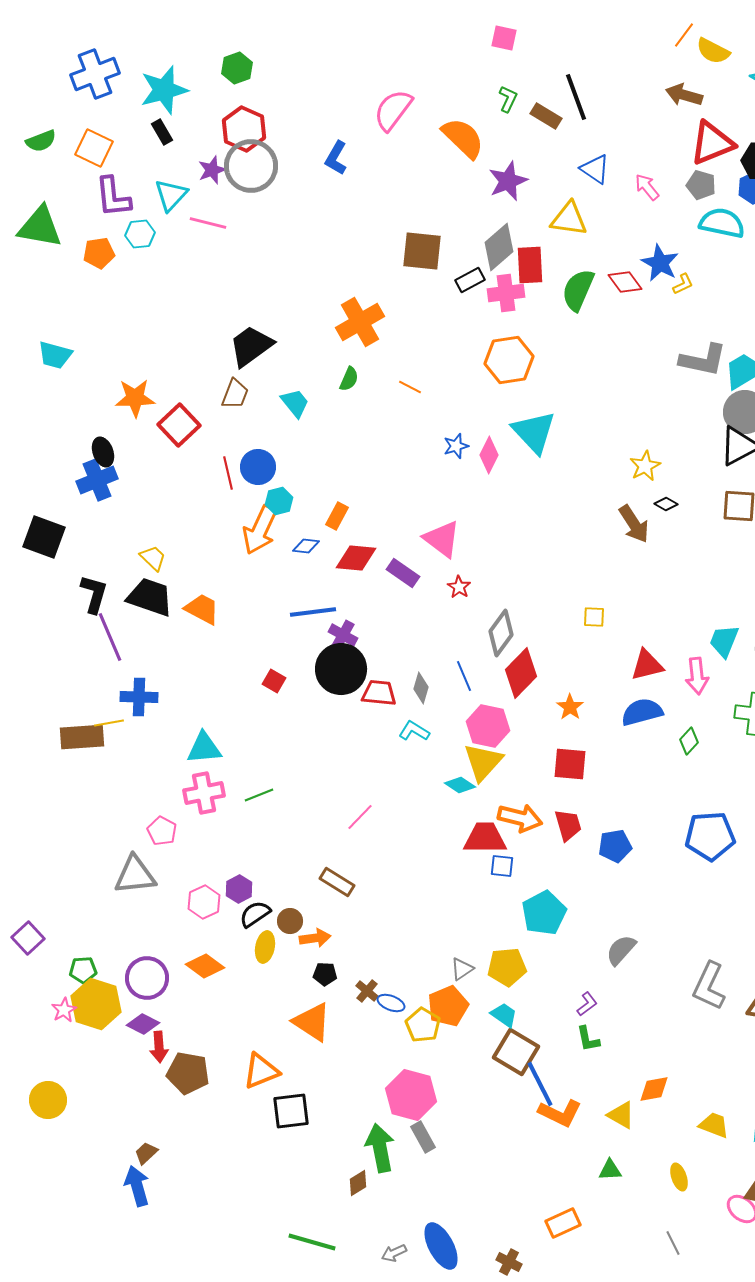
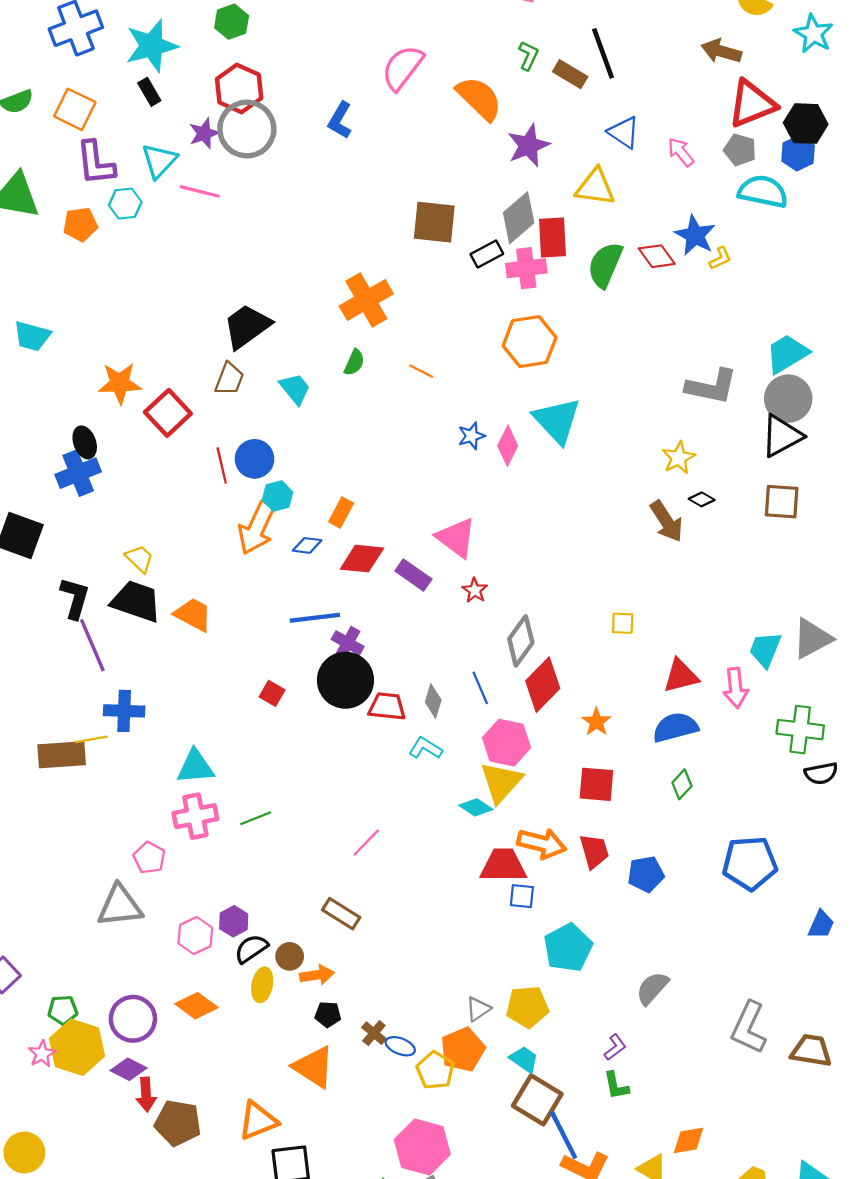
gray L-shape: (703, 360) -> (711, 387), moved
green diamond: (689, 741) -> (682, 784), moved

